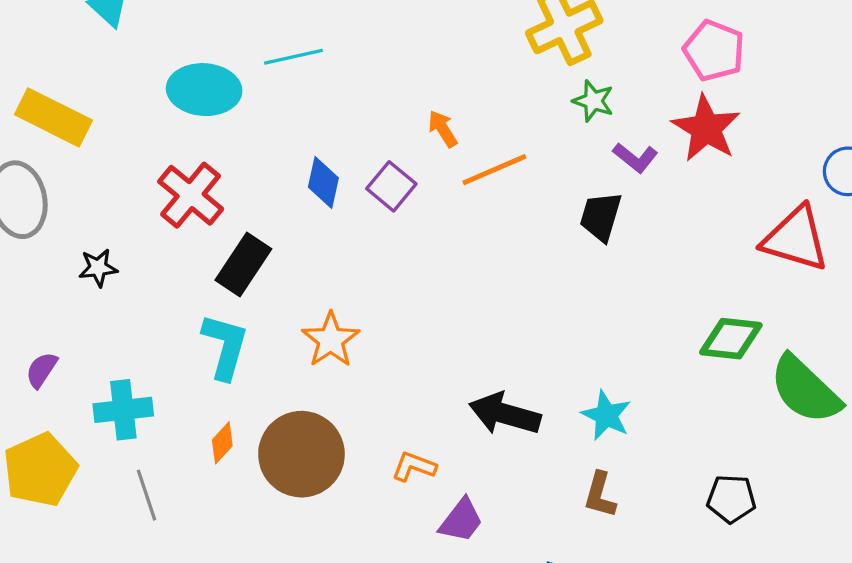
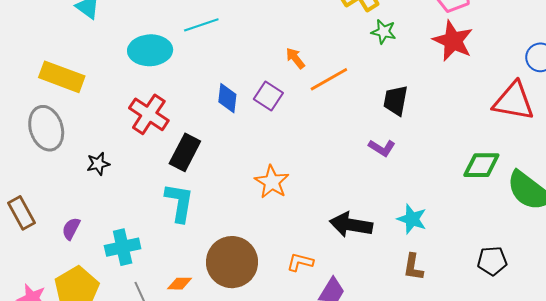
purple L-shape: (635, 158) -> (382, 148), moved
orange star: (331, 340) -> (272, 182), moved
orange diamond: (222, 443) -> (180, 284), moved, turned 55

